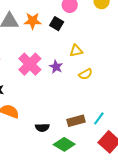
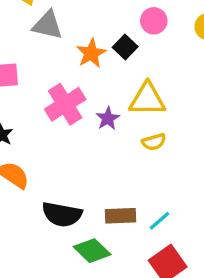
orange star: (33, 21) -> (91, 53), moved, turned 30
yellow triangle: (76, 51) -> (147, 99), size x1.6
black semicircle: (42, 128) -> (62, 214), size x1.6

